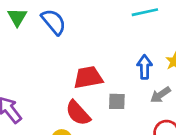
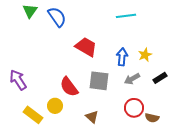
red trapezoid: (88, 77) -> (86, 47), moved, turned 35
gray square: (117, 101) -> (99, 81), size x1.5

